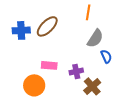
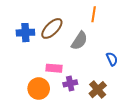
gray semicircle: (95, 38) -> (79, 41), moved
purple cross: (76, 71) -> (70, 83), moved

